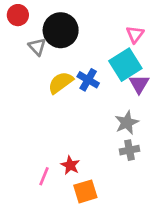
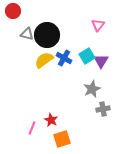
black circle: (61, 30) -> (47, 35), moved
gray triangle: (37, 47) -> (27, 34), turned -32
cyan square: (125, 65) -> (87, 56), moved, size x0.7
gray cross: (129, 150) -> (103, 109), moved

